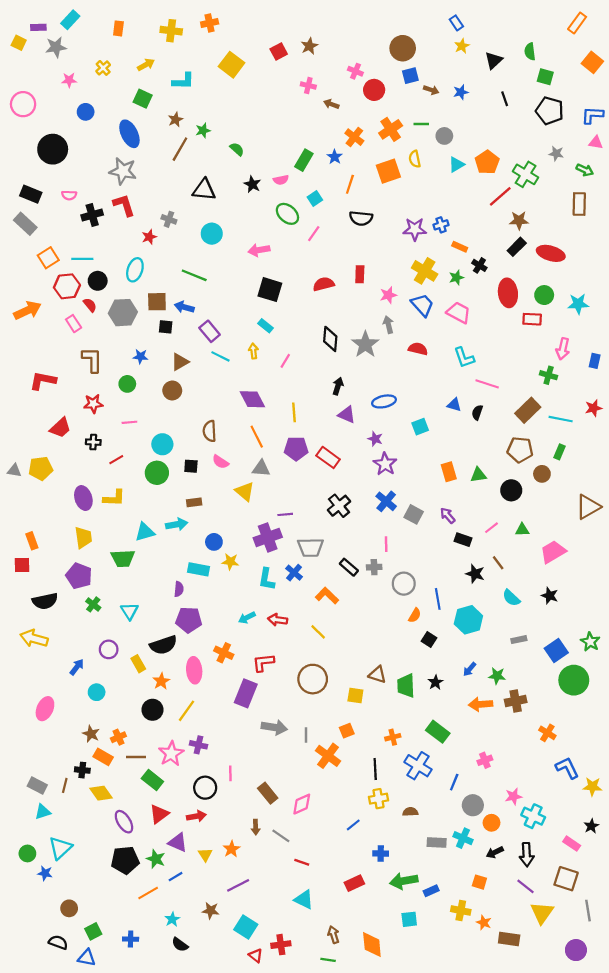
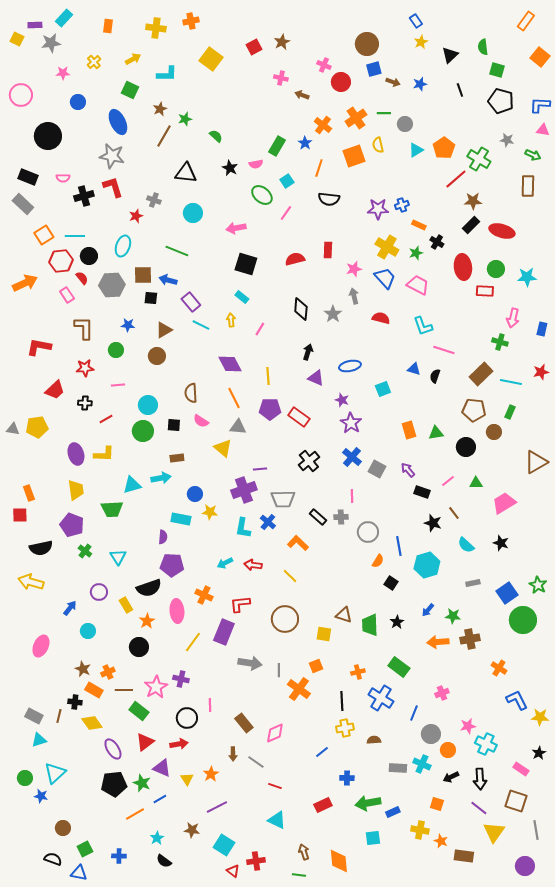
gray star: (365, 344) -> (333, 314), size x0.7
yellow line: (187, 711) -> (193, 642), moved

